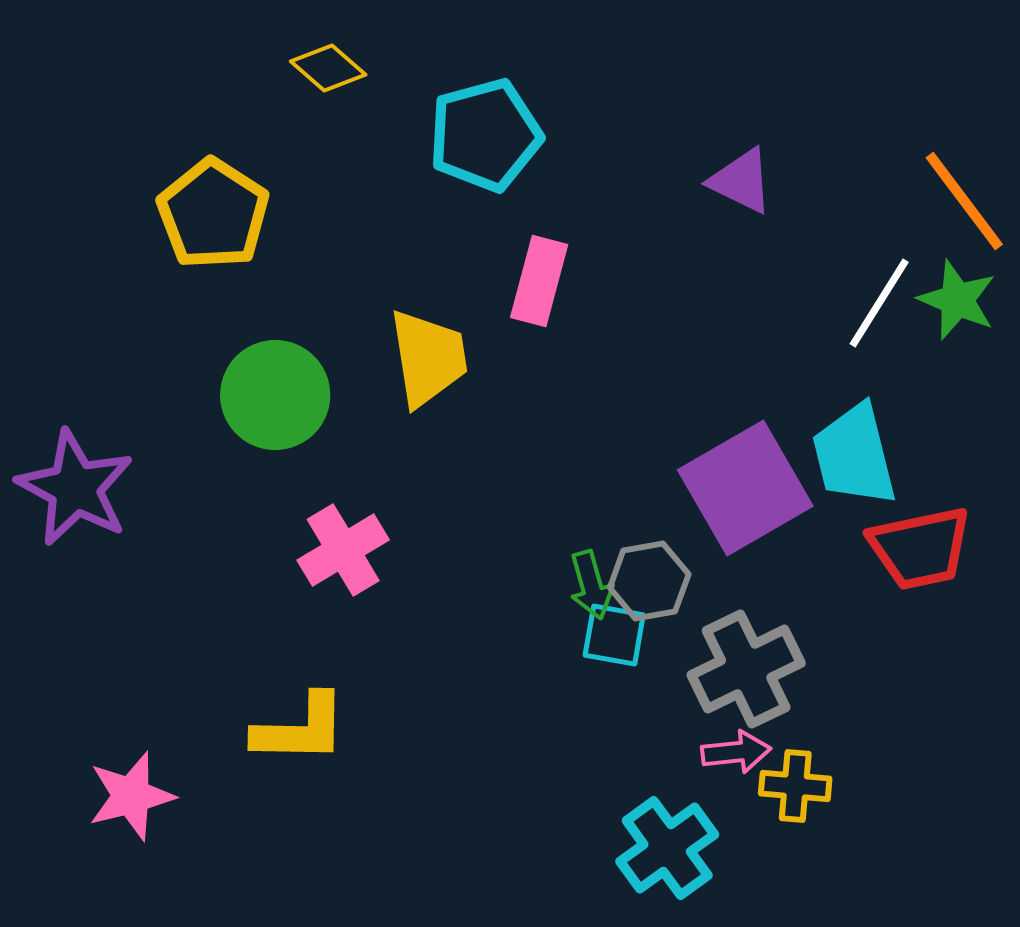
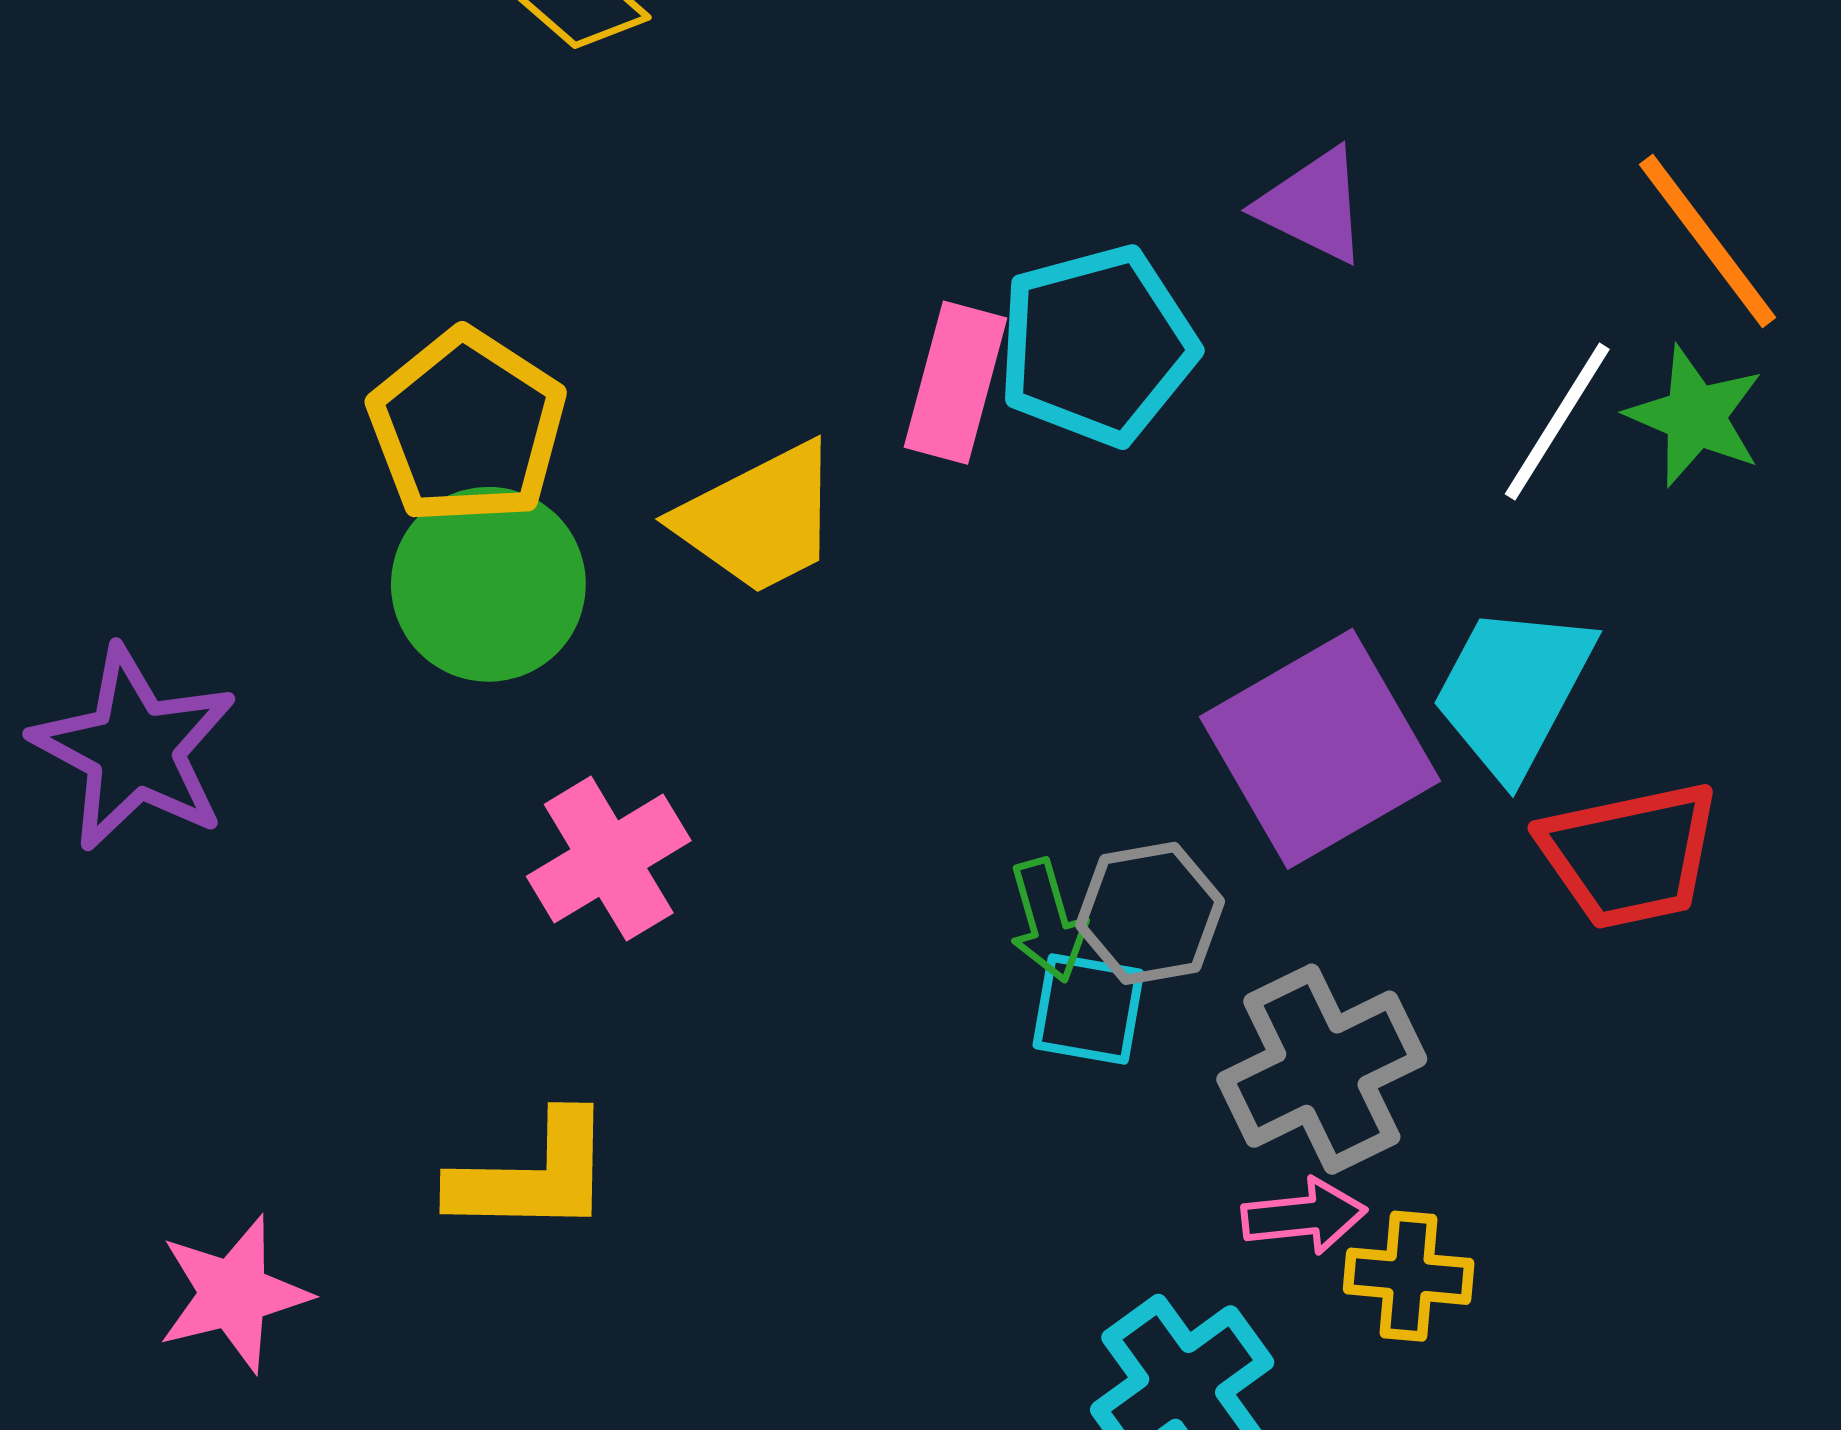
cyan pentagon: (485, 135) -> (1097, 345), moved
yellow pentagon: (213, 214) -> (467, 427), moved
yellow trapezoid: (428, 358) -> (759, 519), turned 72
cyan trapezoid: (854, 455) -> (1513, 690), turned 42

